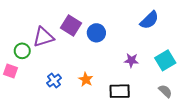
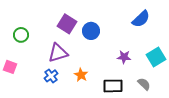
purple triangle: (43, 37) -> (58, 53), moved
green circle: (22, 51) -> (21, 35), moved
gray semicircle: (165, 91) -> (144, 84), moved

